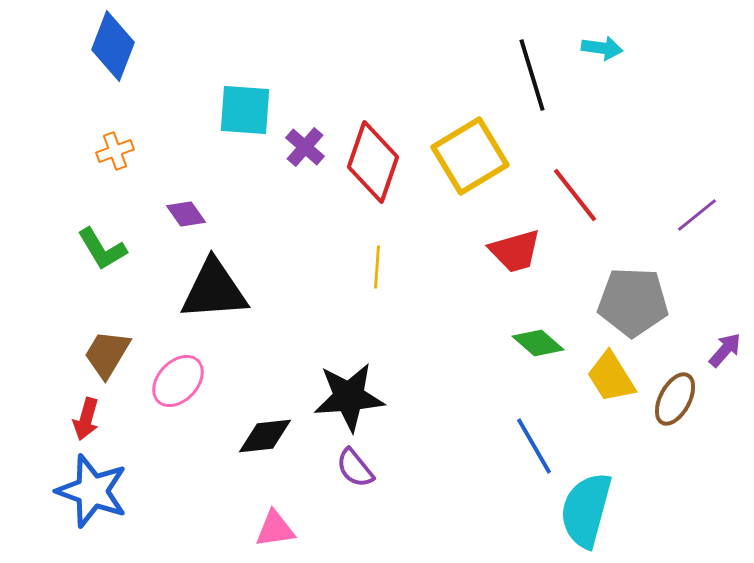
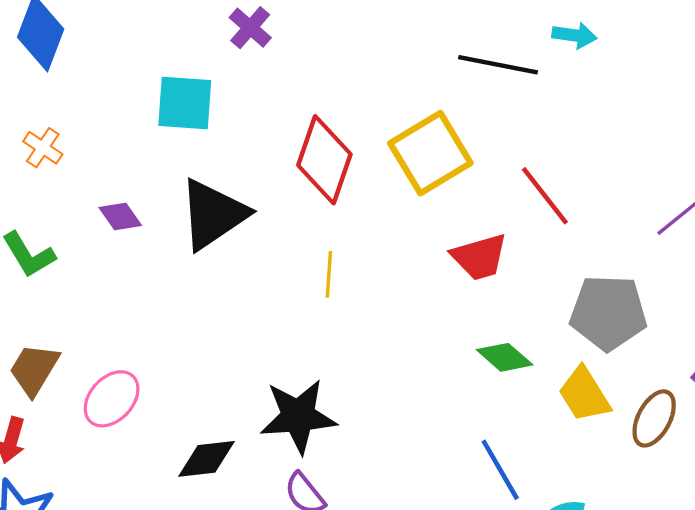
black line: (532, 75) -> (498, 65), turned -62
purple cross: (305, 147) -> (250, 28), moved
orange cross: (115, 151) -> (43, 148), turned -36
black triangle: (214, 290) -> (213, 214), moved, turned -30

